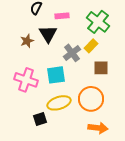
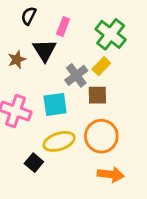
pink rectangle: (62, 16) -> (63, 26), turned -64
brown square: (101, 68) -> (97, 95), moved
black square: (40, 119) -> (34, 163), turned -32

